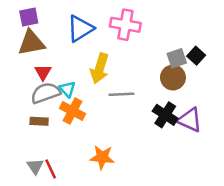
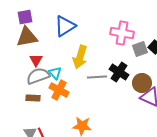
pink cross: (125, 25) -> (122, 33), moved
brown circle: (173, 78) -> (142, 83), moved
black cross: (165, 115) -> (119, 72), moved

